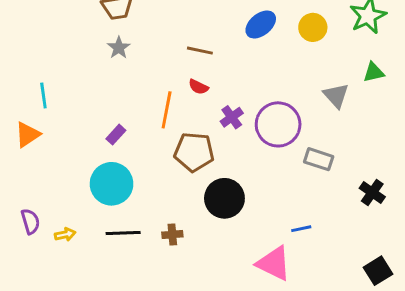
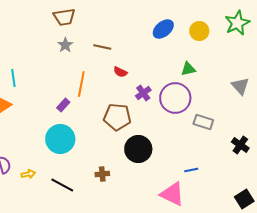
brown line: (200, 51) -> (102, 47), moved
green triangle: (374, 72) -> (188, 69), moved
gray triangle: (336, 95) -> (240, 86), moved
orange line: (167, 110) -> (81, 84), moved
black line: (123, 233) -> (62, 185), moved, turned 30

